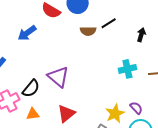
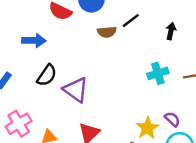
blue arrow: (27, 33) -> (34, 41), turned -138
black semicircle: (31, 88) -> (47, 75), moved

